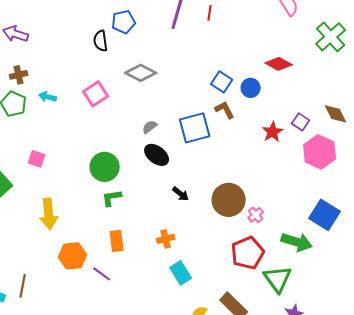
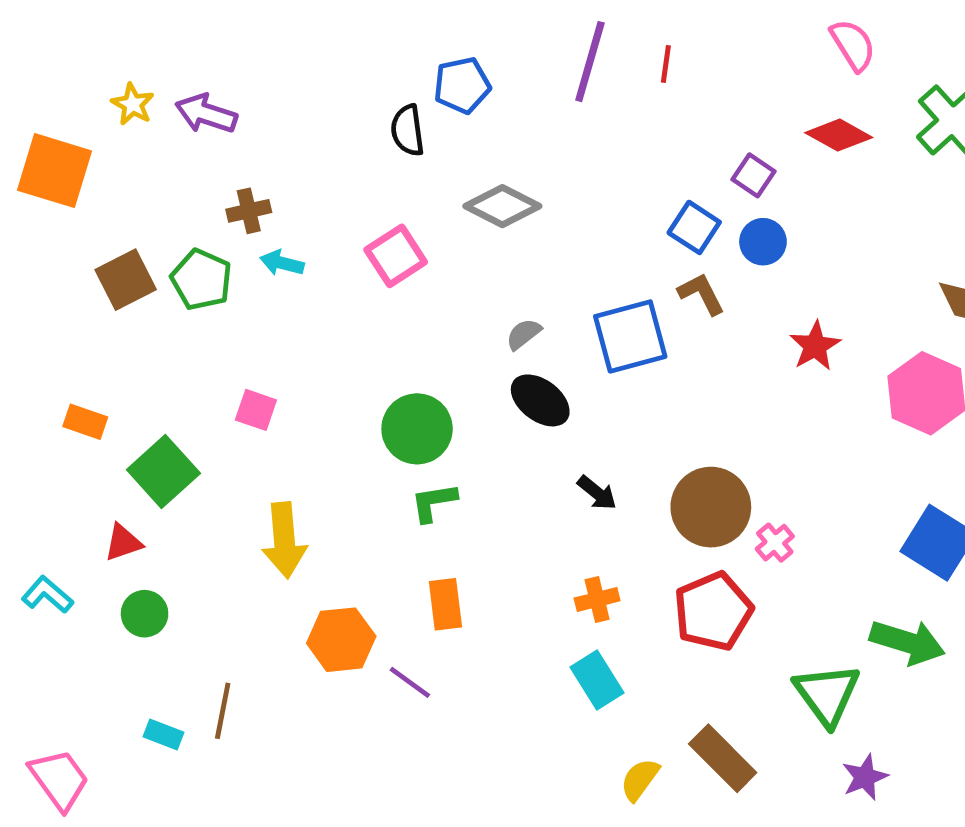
red diamond: (279, 64) -> (839, 135), moved
brown cross: (19, 75) -> (249, 211), moved
purple square: (301, 122) -> (753, 175), moved
orange cross: (166, 239) -> (597, 599), moved
green arrow: (297, 242) -> (907, 642), moved
red pentagon: (248, 253) -> (713, 611), moved

